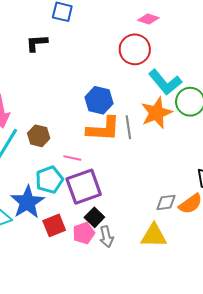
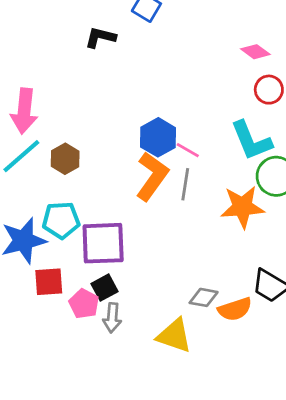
red circle: (135, 49) -> (269, 90), moved, size x0.7
orange star: (156, 113) -> (242, 207), moved
orange L-shape: (103, 129) -> (152, 176), turned -75
pink line: (72, 158) -> (188, 150), moved
pink pentagon: (84, 233) -> (84, 304), turned 30

